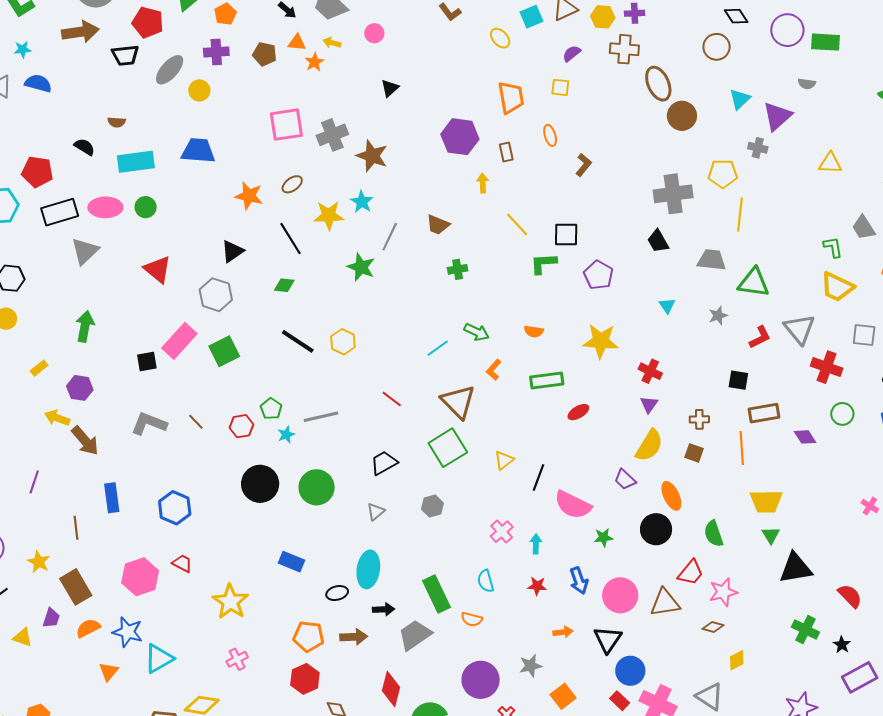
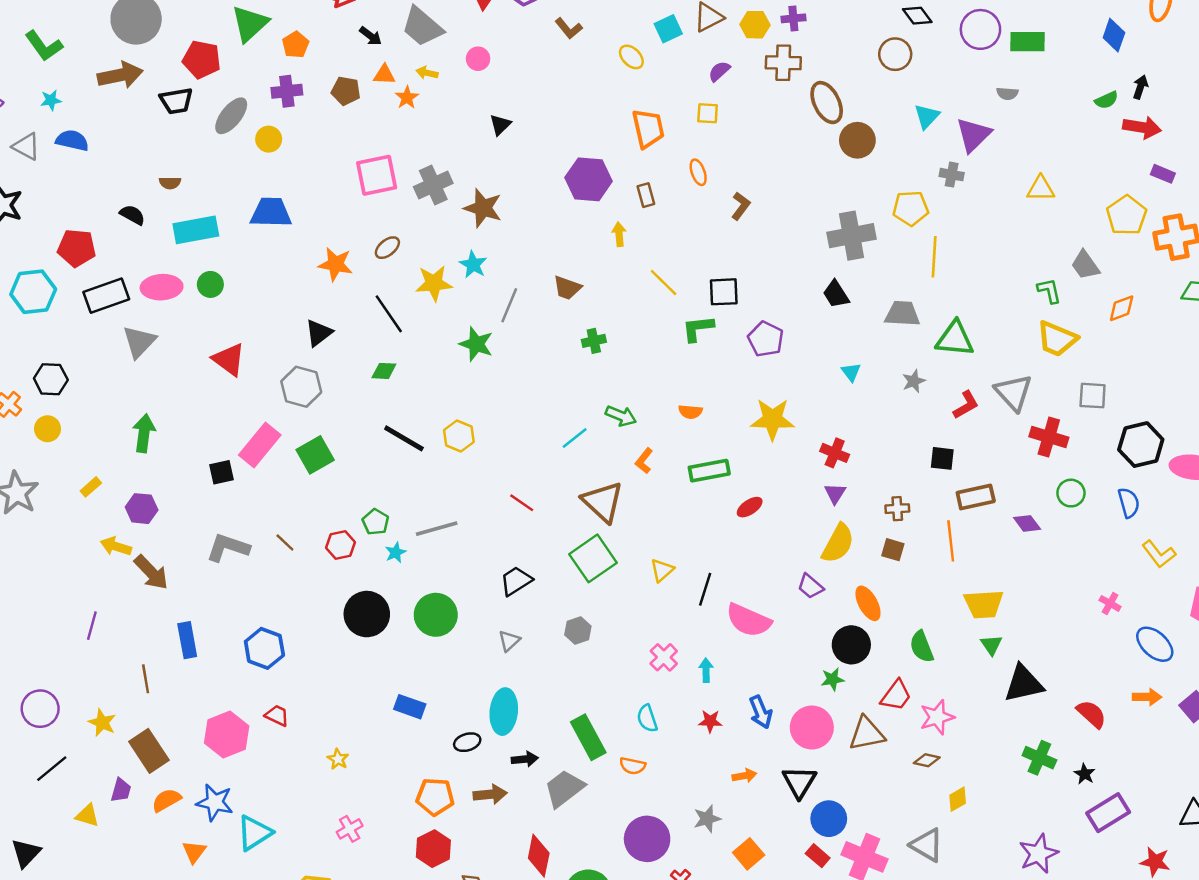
green star: (604, 537) -> (833, 679), moved
yellow star: (230, 602) -> (338, 759), size x0.5

